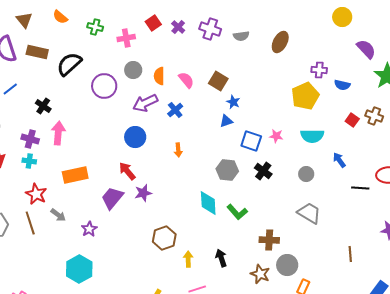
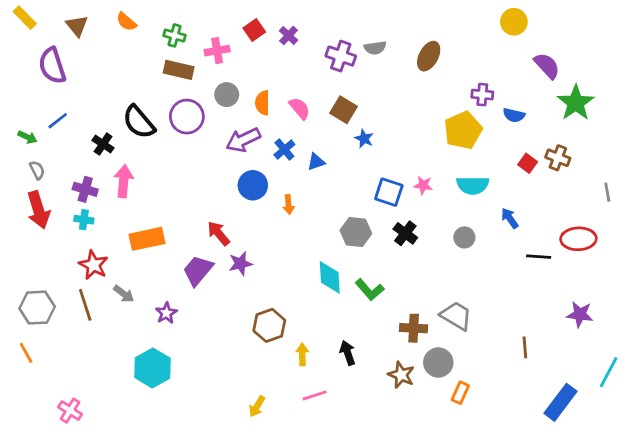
purple cross: (210, 29) -> (341, 56), moved
brown rectangle: (37, 52) -> (179, 70), moved
black semicircle: (69, 64) -> (139, 122), moved, turned -88
blue triangle: (226, 121) -> (316, 162), moved
blue circle: (135, 137) -> (253, 185), moved
gray trapezoid: (309, 213) -> (456, 316), moved

